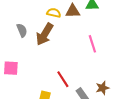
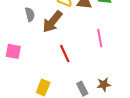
red line: (63, 79) -> (65, 54), moved

